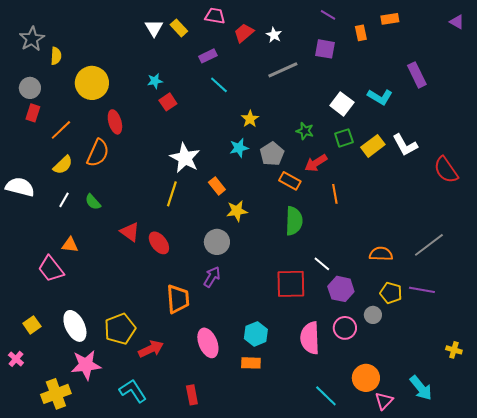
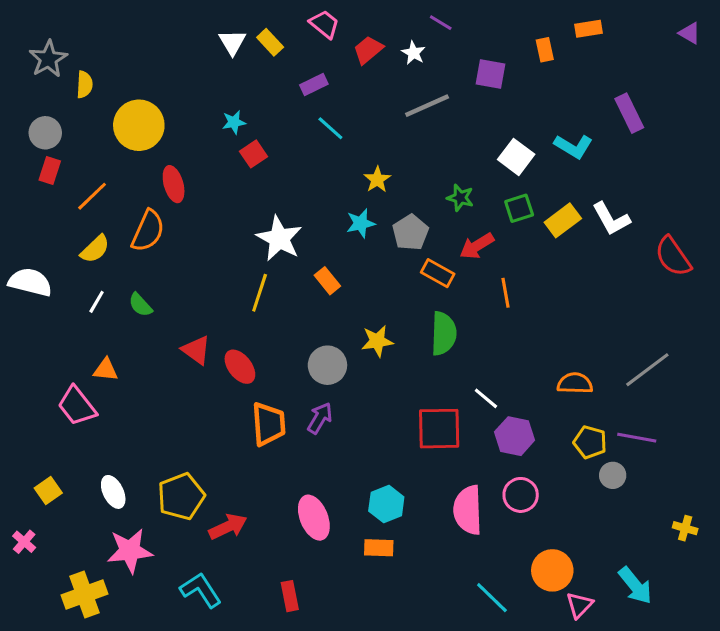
purple line: (328, 15) -> (441, 23), moved
pink trapezoid: (215, 16) -> (324, 24), turned 30
yellow star: (237, 211) -> (377, 341), moved
orange trapezoid: (178, 299) -> (269, 424), moved
gray circle: (373, 315) -> (613, 475), moved
white ellipse: (75, 326) -> (113, 492), size x0.7

